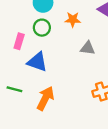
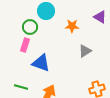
green circle: (42, 28) -> (30, 27), moved
gray triangle: (88, 48) -> (85, 51), turned -40

